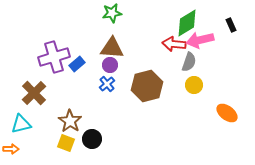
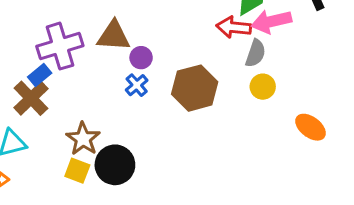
brown triangle: (112, 48) -> (114, 36), moved
blue rectangle: (77, 64) -> (40, 75), moved
black circle: (92, 139) -> (115, 165), size x1.4

